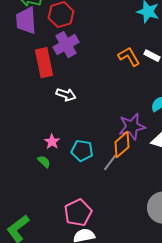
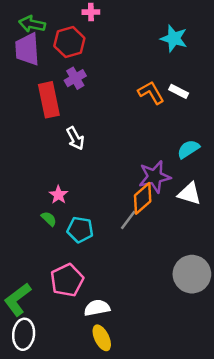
purple cross: (66, 45) -> (75, 78), size x0.7
white arrow: (66, 95) -> (75, 138), turned 42
cyan pentagon: (82, 151) -> (80, 230), moved
pink pentagon: (78, 213) -> (67, 280), moved

